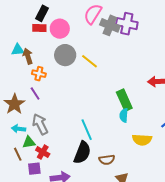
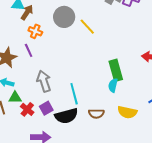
brown arrow: (28, 56) -> (27, 12), turned 42
gray arrow: (40, 124) -> (44, 81), moved
black semicircle: (82, 153) -> (66, 116), turned 45
brown semicircle: (107, 160) -> (96, 114), moved
purple square: (34, 169) -> (46, 108), moved, turned -32

